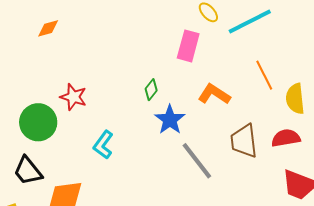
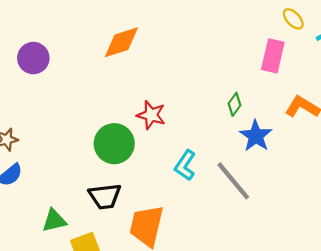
orange diamond: (48, 28) -> (121, 42), size x1.6
gray line: (197, 161) -> (233, 181), moved
black trapezoid: (28, 171) -> (105, 196), turned -56

